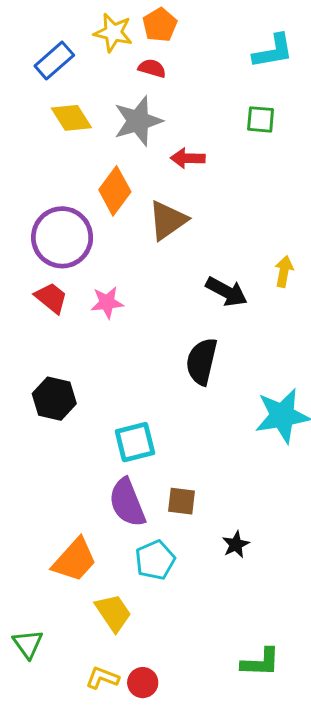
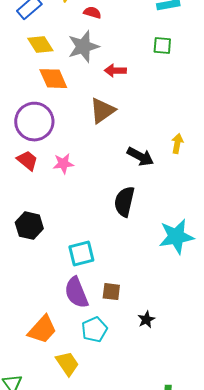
orange diamond: (115, 191) -> (53, 79), moved, turned -60

